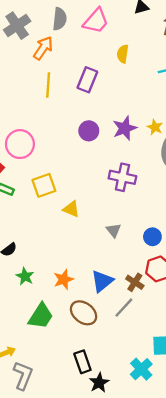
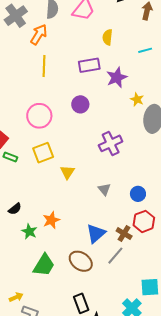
purple rectangle: (87, 80) -> (89, 65), moved, turned 60
purple star: (125, 128) -> (117, 77), moved
pink circle: (20, 144) -> (39, 116), moved
purple cross: (122, 177) -> (111, 143), turned -35
yellow triangle: (71, 209) -> (67, 172), turned 42
orange star: (64, 279) -> (51, 220), moved

